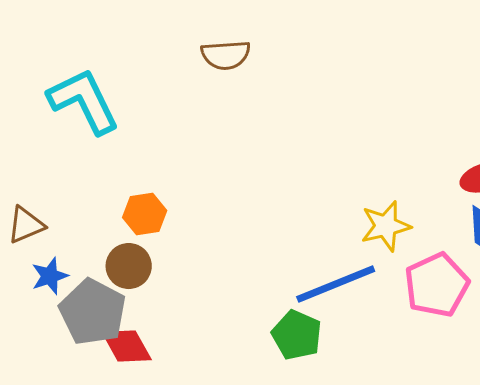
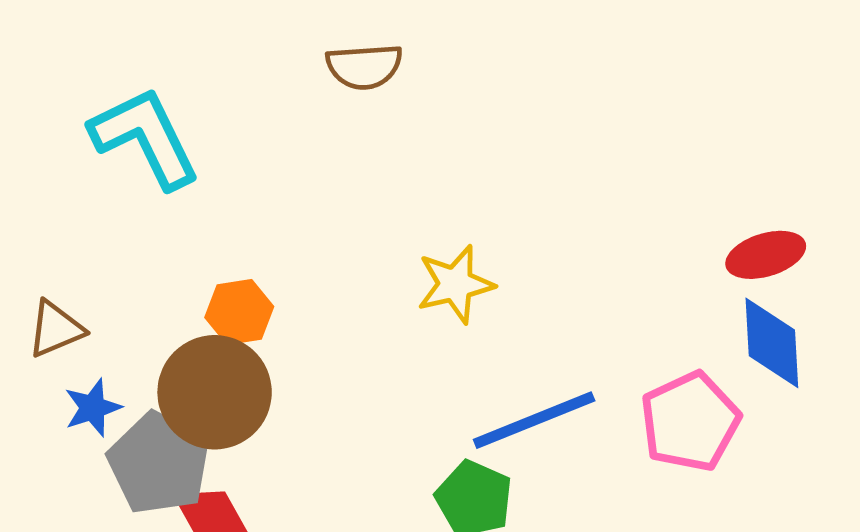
yellow star: (386, 226) -> (455, 284), moved
brown circle: (129, 266) -> (215, 392), size x1.6

